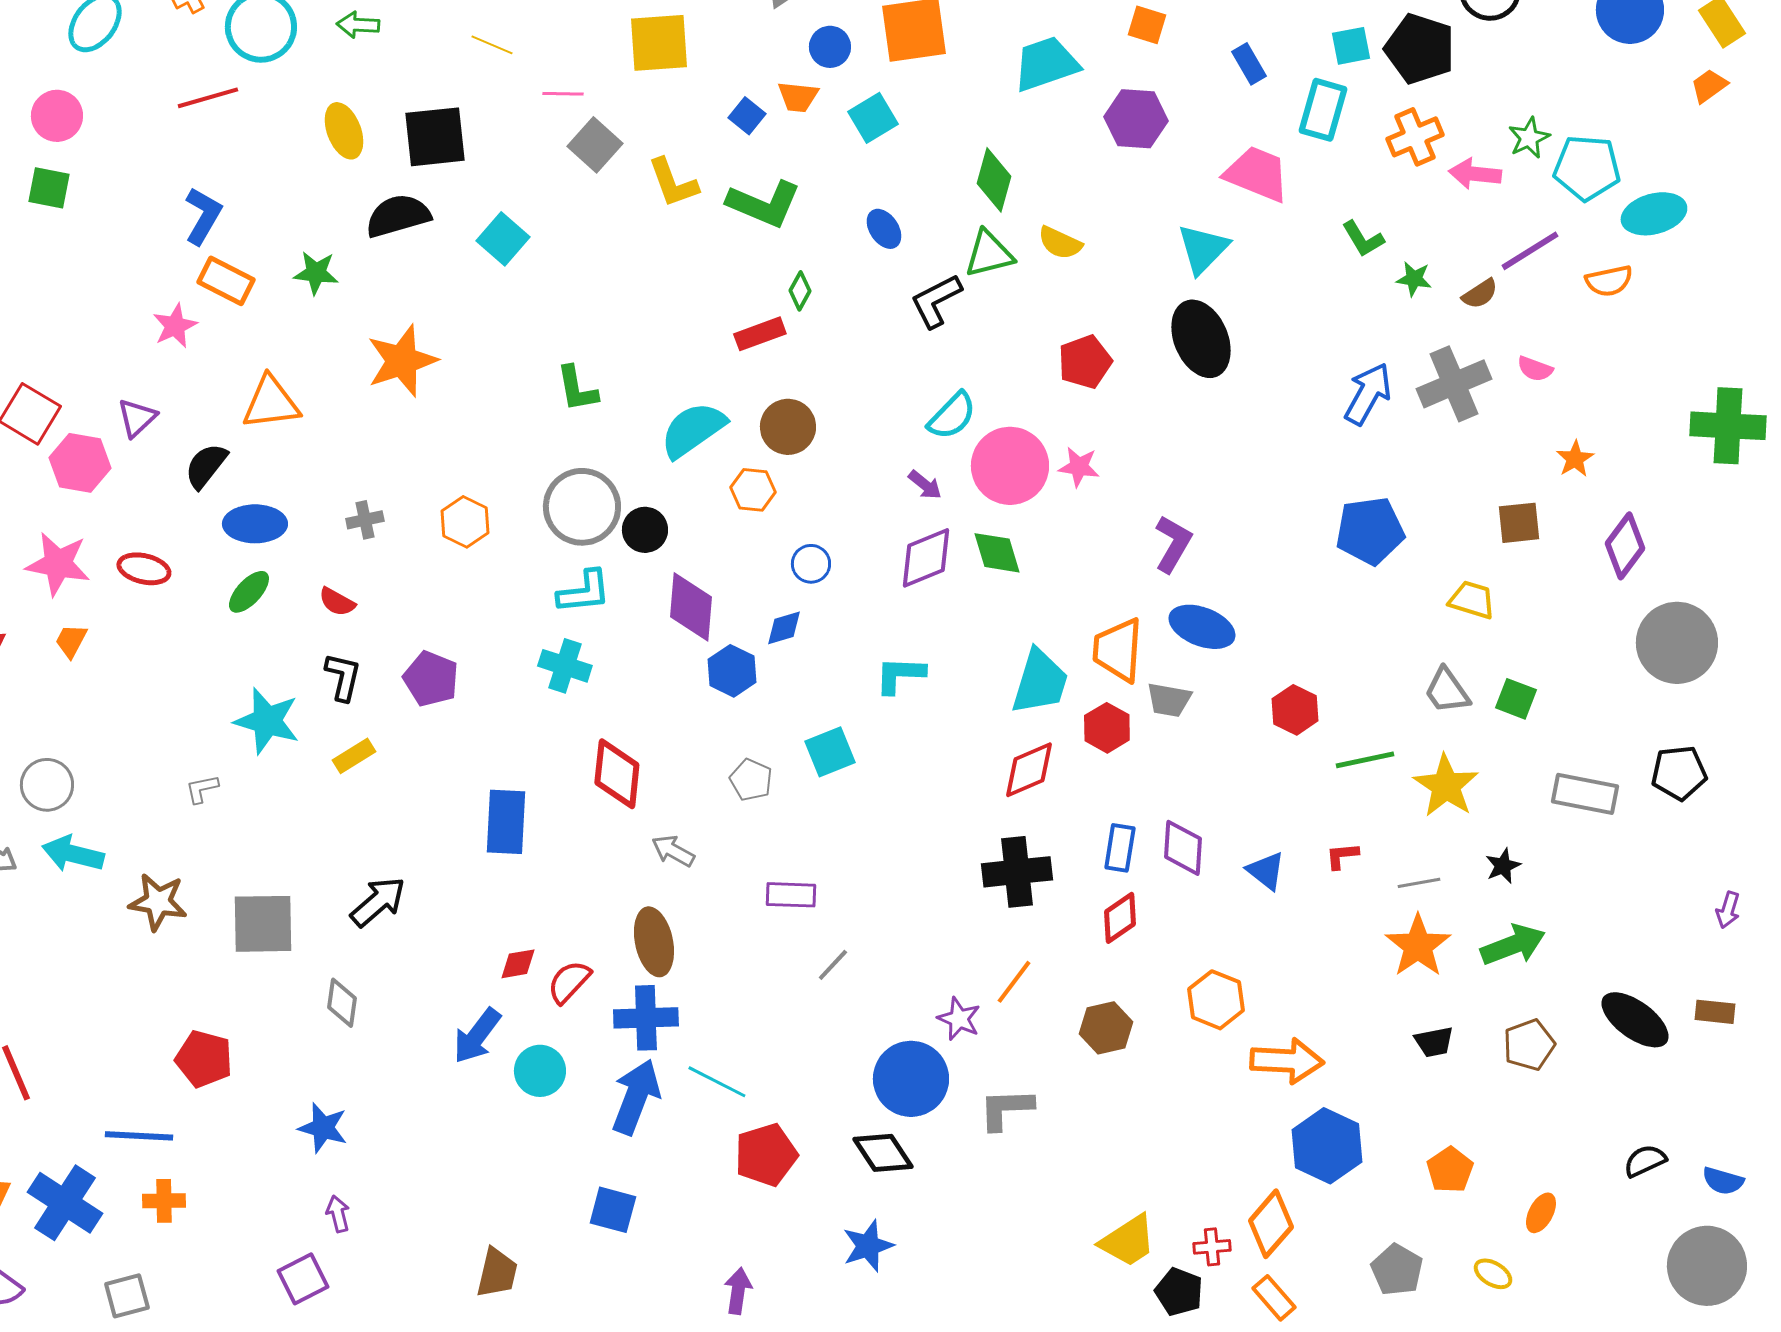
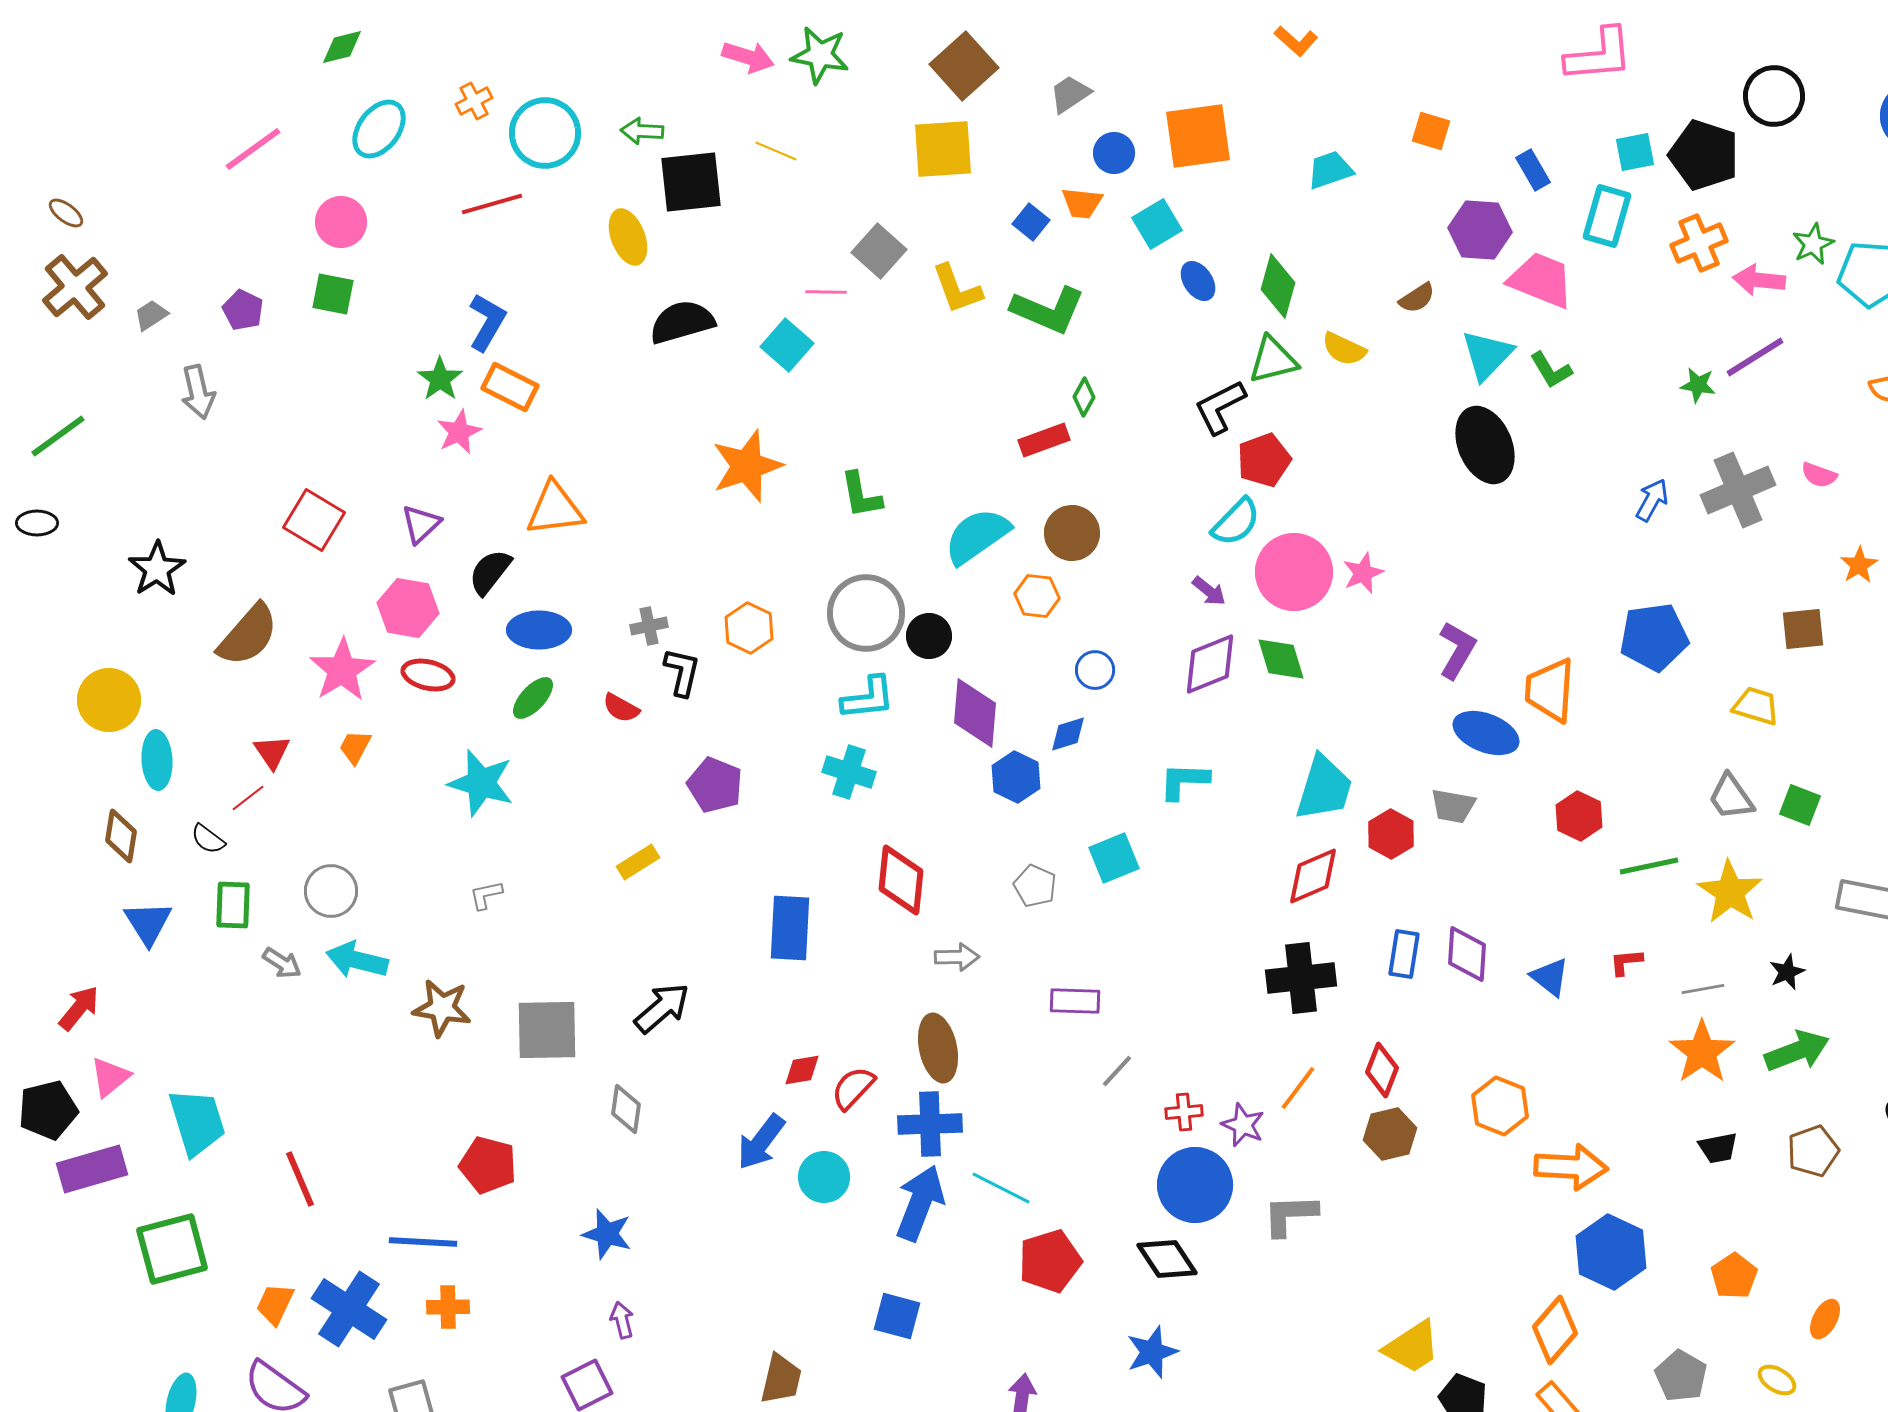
cyan trapezoid: (1046, 64) -> (1330, 170), size x0.7
pink line: (563, 94) -> (826, 292), moved
purple hexagon: (1136, 119) -> (1480, 230), moved
black square: (435, 137) -> (691, 182), moved
blue ellipse: (884, 229) -> (1198, 281), moved
green L-shape: (1363, 239) -> (1551, 370), moved
purple line: (1530, 251) -> (1755, 357), moved
green star: (316, 273) -> (440, 379), moved, turned 30
brown semicircle: (1480, 294) -> (1417, 298), moved
orange star: (402, 361) -> (747, 466), moved
red pentagon: (1085, 362) -> (1264, 460), moved
blue arrow: (1368, 394) -> (1652, 500), size x0.7
pink hexagon: (80, 463) -> (408, 608), moved
pink star: (1079, 467) -> (1363, 573), turned -30
pink star: (58, 564) -> (342, 670), turned 30
orange trapezoid: (1118, 650) -> (1550, 690), moved
black L-shape: (343, 677) -> (682, 672), moved
cyan star: (267, 721) -> (481, 783), moved
gray arrow: (673, 851) -> (957, 957), turned 150
red diamond: (1120, 918) -> (1382, 1070), moved, turned -34
red cross: (1212, 1247) -> (1184, 1112), moved

